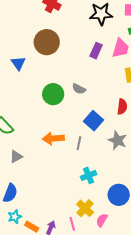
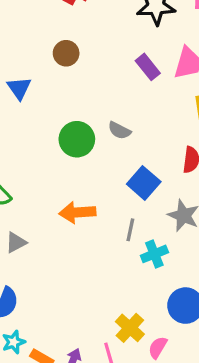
brown circle: (47, 42) -> (66, 53), size x0.6
purple rectangle: (96, 51) -> (148, 67), turned -63
gray line: (79, 143) -> (130, 230), moved
cyan cross: (89, 175) -> (154, 254), moved

